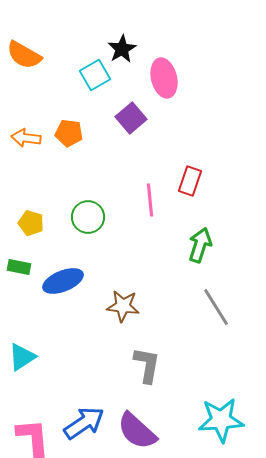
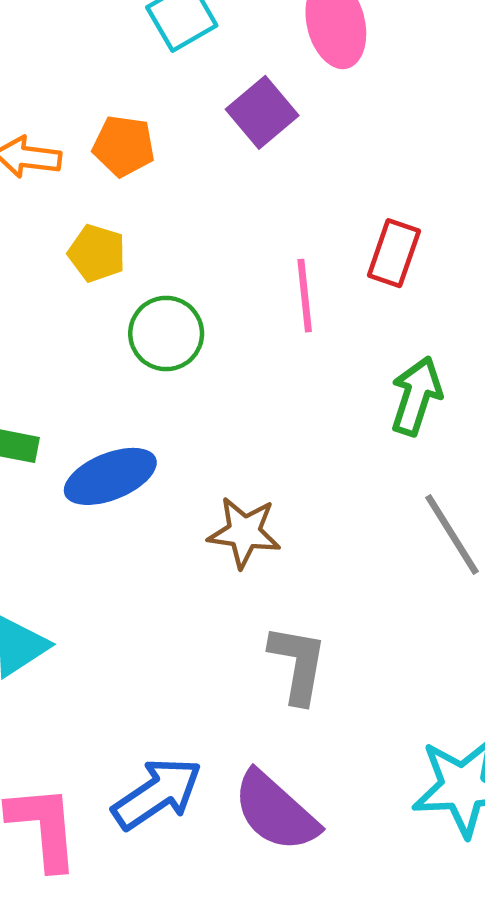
yellow pentagon: (31, 223) -> (97, 253), moved

